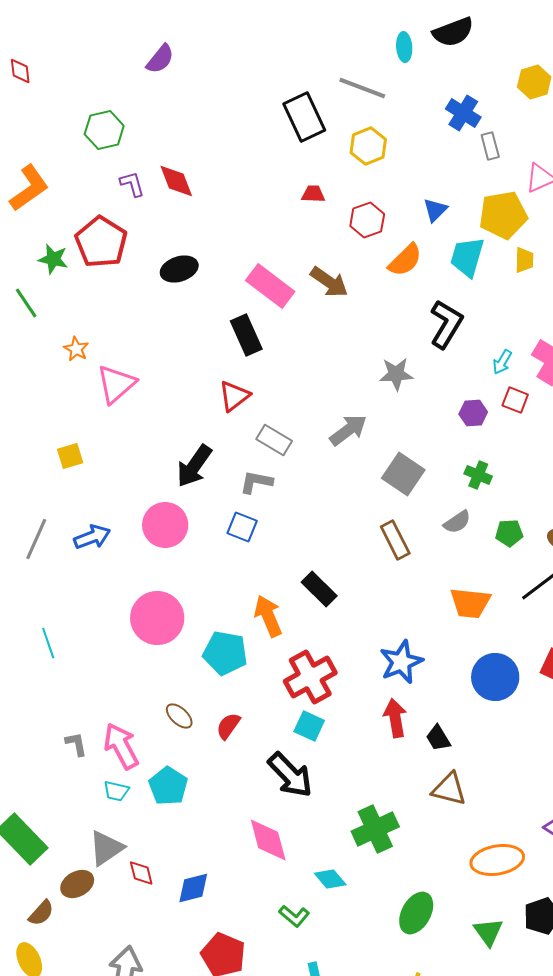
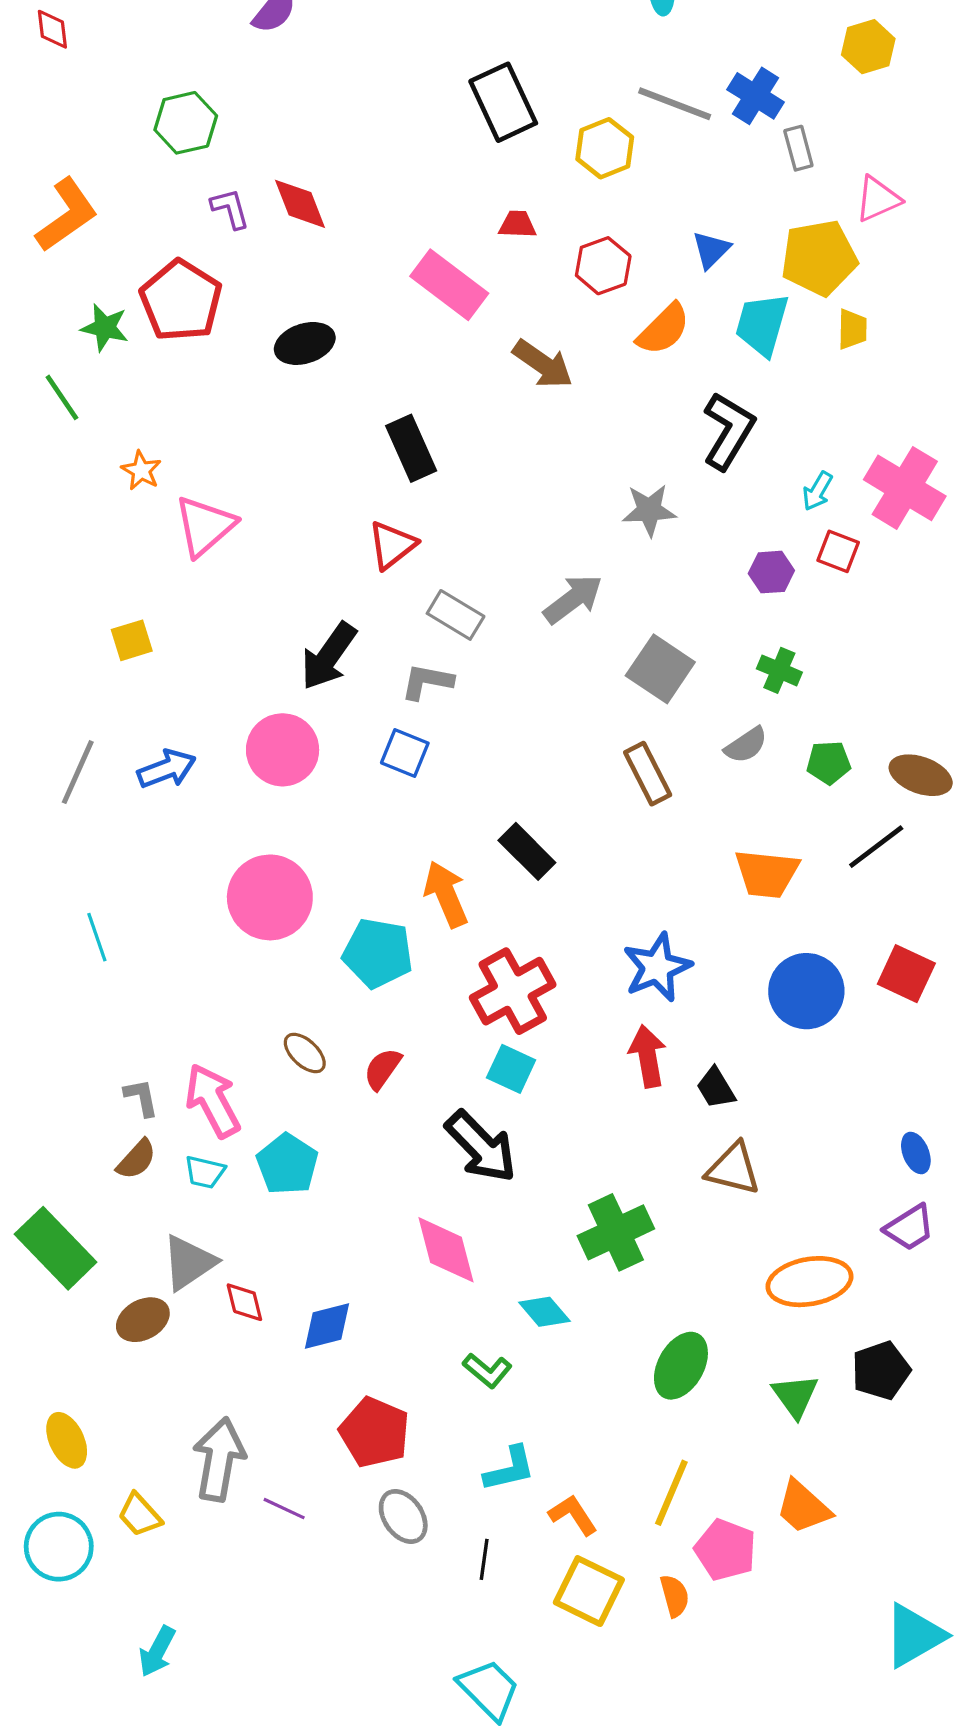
gray line: (362, 88) -> (675, 104), moved
pink rectangle: (270, 286) -> (449, 285), moved
brown semicircle: (41, 913) -> (137, 1159), moved

